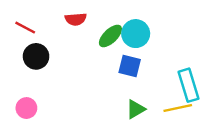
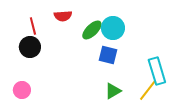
red line: (25, 28) -> (33, 26), moved, turned 48
yellow line: (178, 108) -> (148, 90), turned -40

